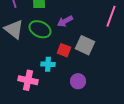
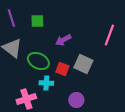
green ellipse: (40, 29) -> (38, 61), moved
pink cross: (28, 80) -> (26, 99), turned -30

